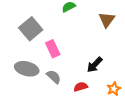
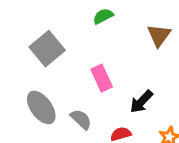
pink rectangle: (53, 49) -> (102, 78), moved
gray ellipse: (27, 69) -> (41, 108), turned 40

